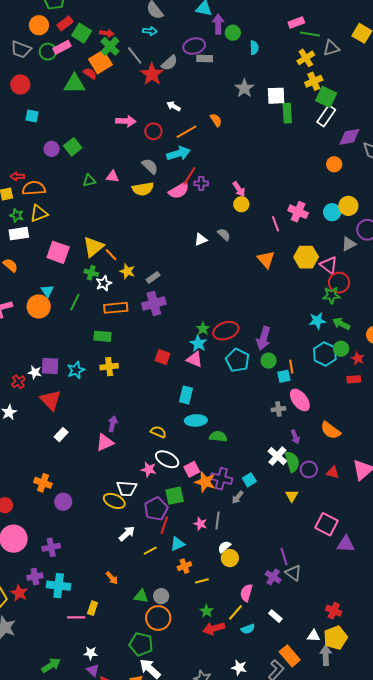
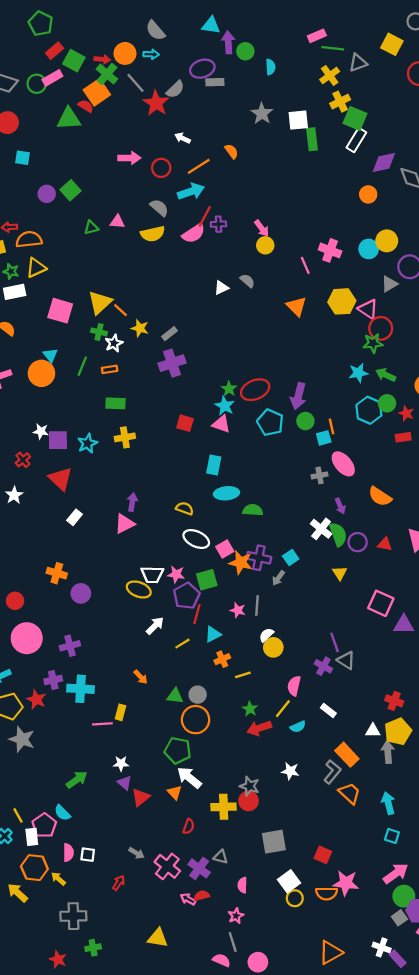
orange circle: (39, 25) -> (125, 53), moved
orange rectangle: (116, 308) -> (110, 369), moved, size x0.6
white star: (35, 372) -> (41, 431), moved
pink star: (149, 469) -> (176, 574), moved

